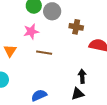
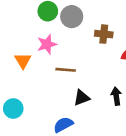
orange triangle: (10, 51) -> (23, 61), moved
black triangle: (78, 94) -> (82, 98), moved

